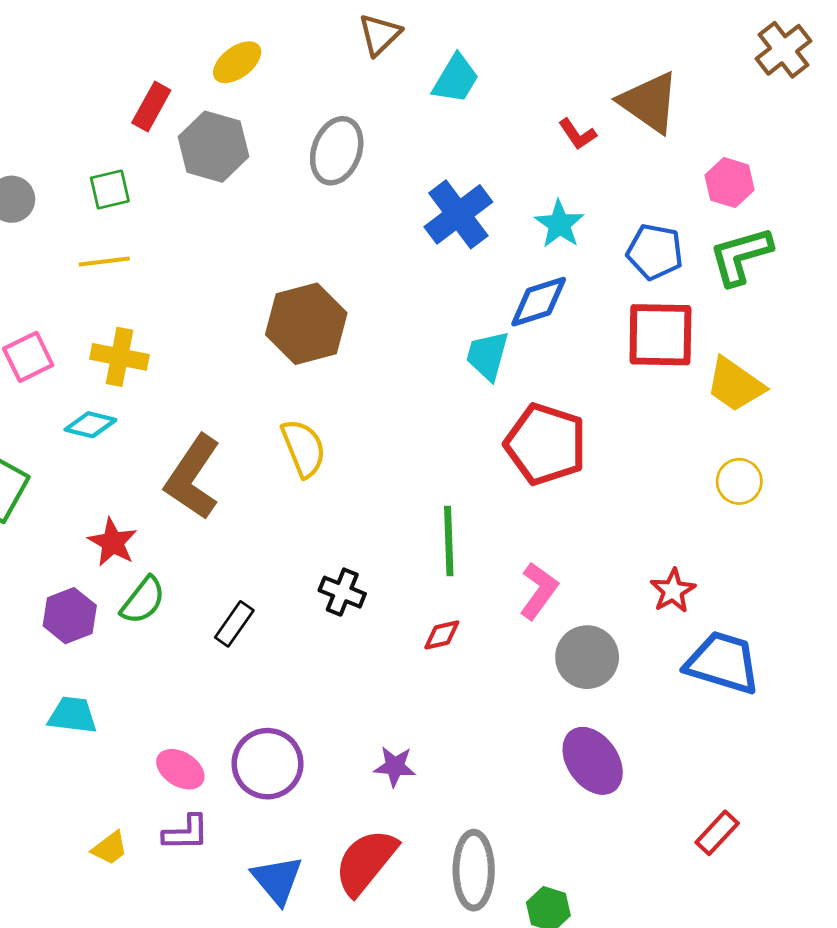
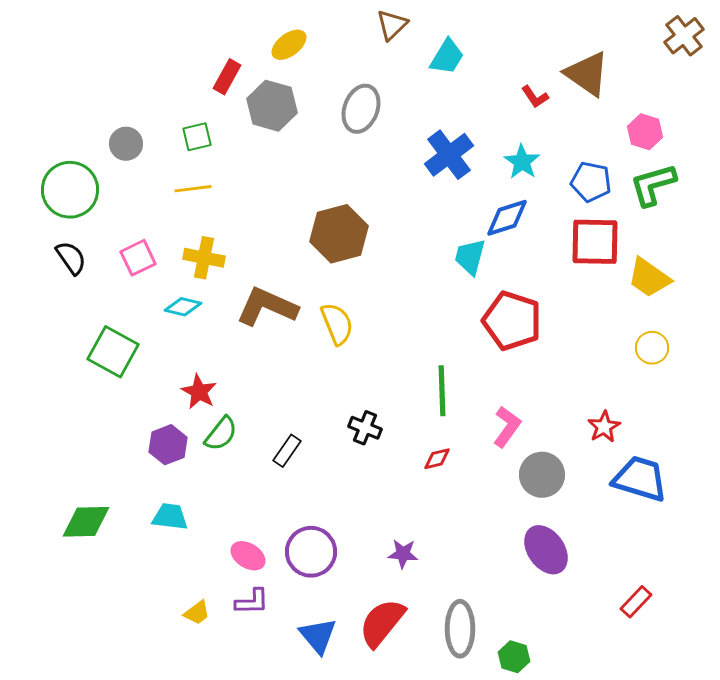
brown L-shape: (193, 477) -> (267, 307), moved, turned 80

